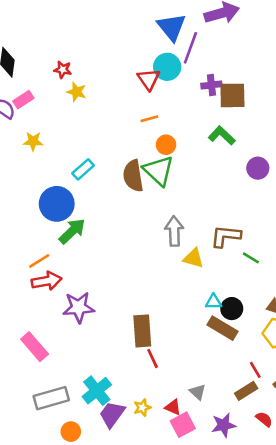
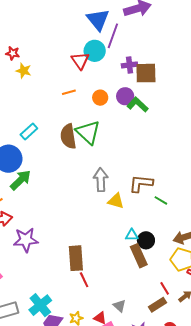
orange line: (149, 119) -> (69, 92), moved
orange circle: (166, 145) -> (100, 98), moved
purple circle: (258, 168) -> (125, 96), moved
brown rectangle: (223, 328) -> (139, 256), turned 35

